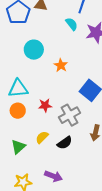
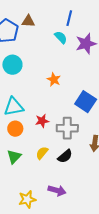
cyan circle: (34, 50) -> (12, 65), moved
gray cross: (70, 115) -> (67, 128), turned 35
green triangle: (18, 147) -> (14, 157), moved

